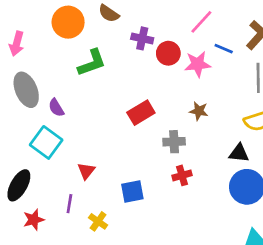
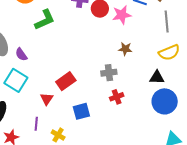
red rectangle: (141, 113) -> (66, 81), moved

